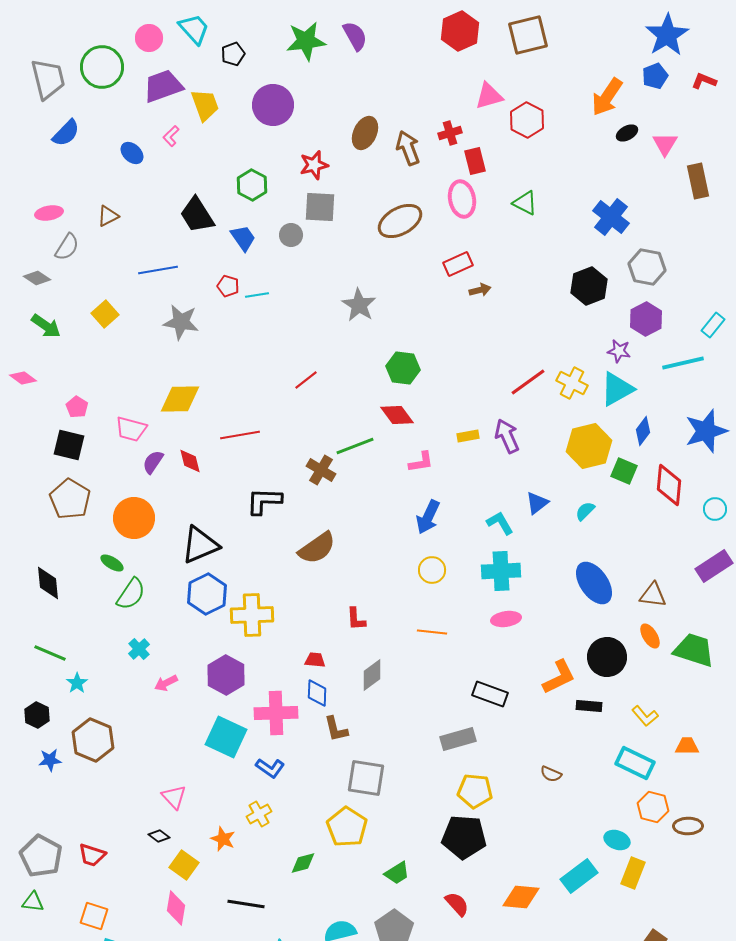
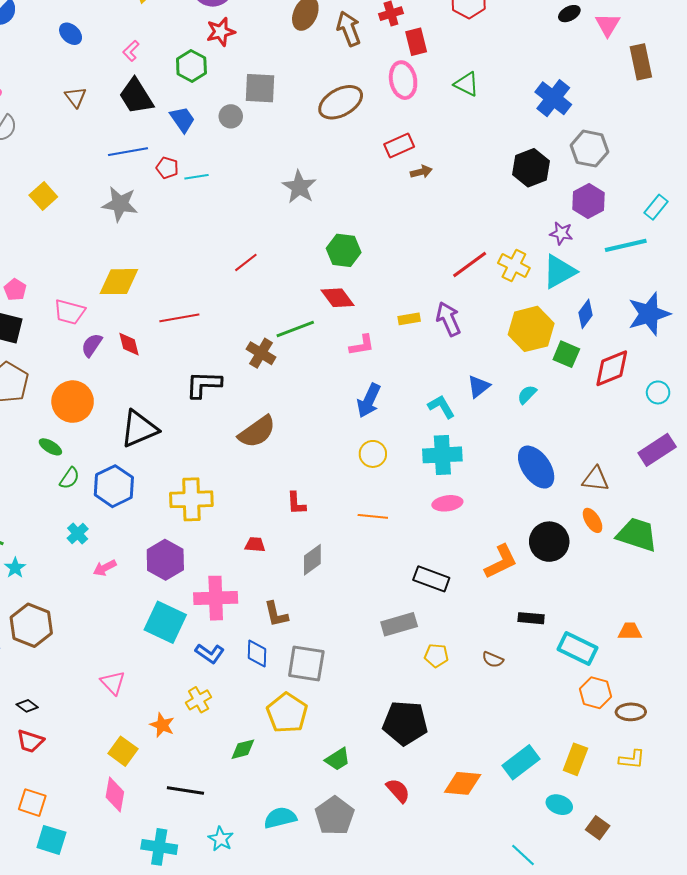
pink L-shape: (171, 136) -> (131, 51), moved
red star: (314, 165) -> (221, 32), moved
brown triangle: (108, 216) -> (76, 97), moved, turned -40
blue line: (158, 270) -> (128, 152), moved
red diamond: (669, 485) -> (612, 368), turned 63
green semicircle: (131, 594) -> (70, 478), size x0.7
blue hexagon: (207, 594) -> (114, 486), moved
blue diamond: (317, 693) -> (257, 653), moved
black rectangle: (589, 706) -> (531, 618), moved
yellow L-shape: (645, 716) -> (632, 759), moved, turned -44
yellow pentagon: (475, 791) -> (436, 655), moved, size x0.7
black diamond: (159, 836) -> (27, 706), moved
cyan ellipse: (617, 840) -> (559, 805), moved

